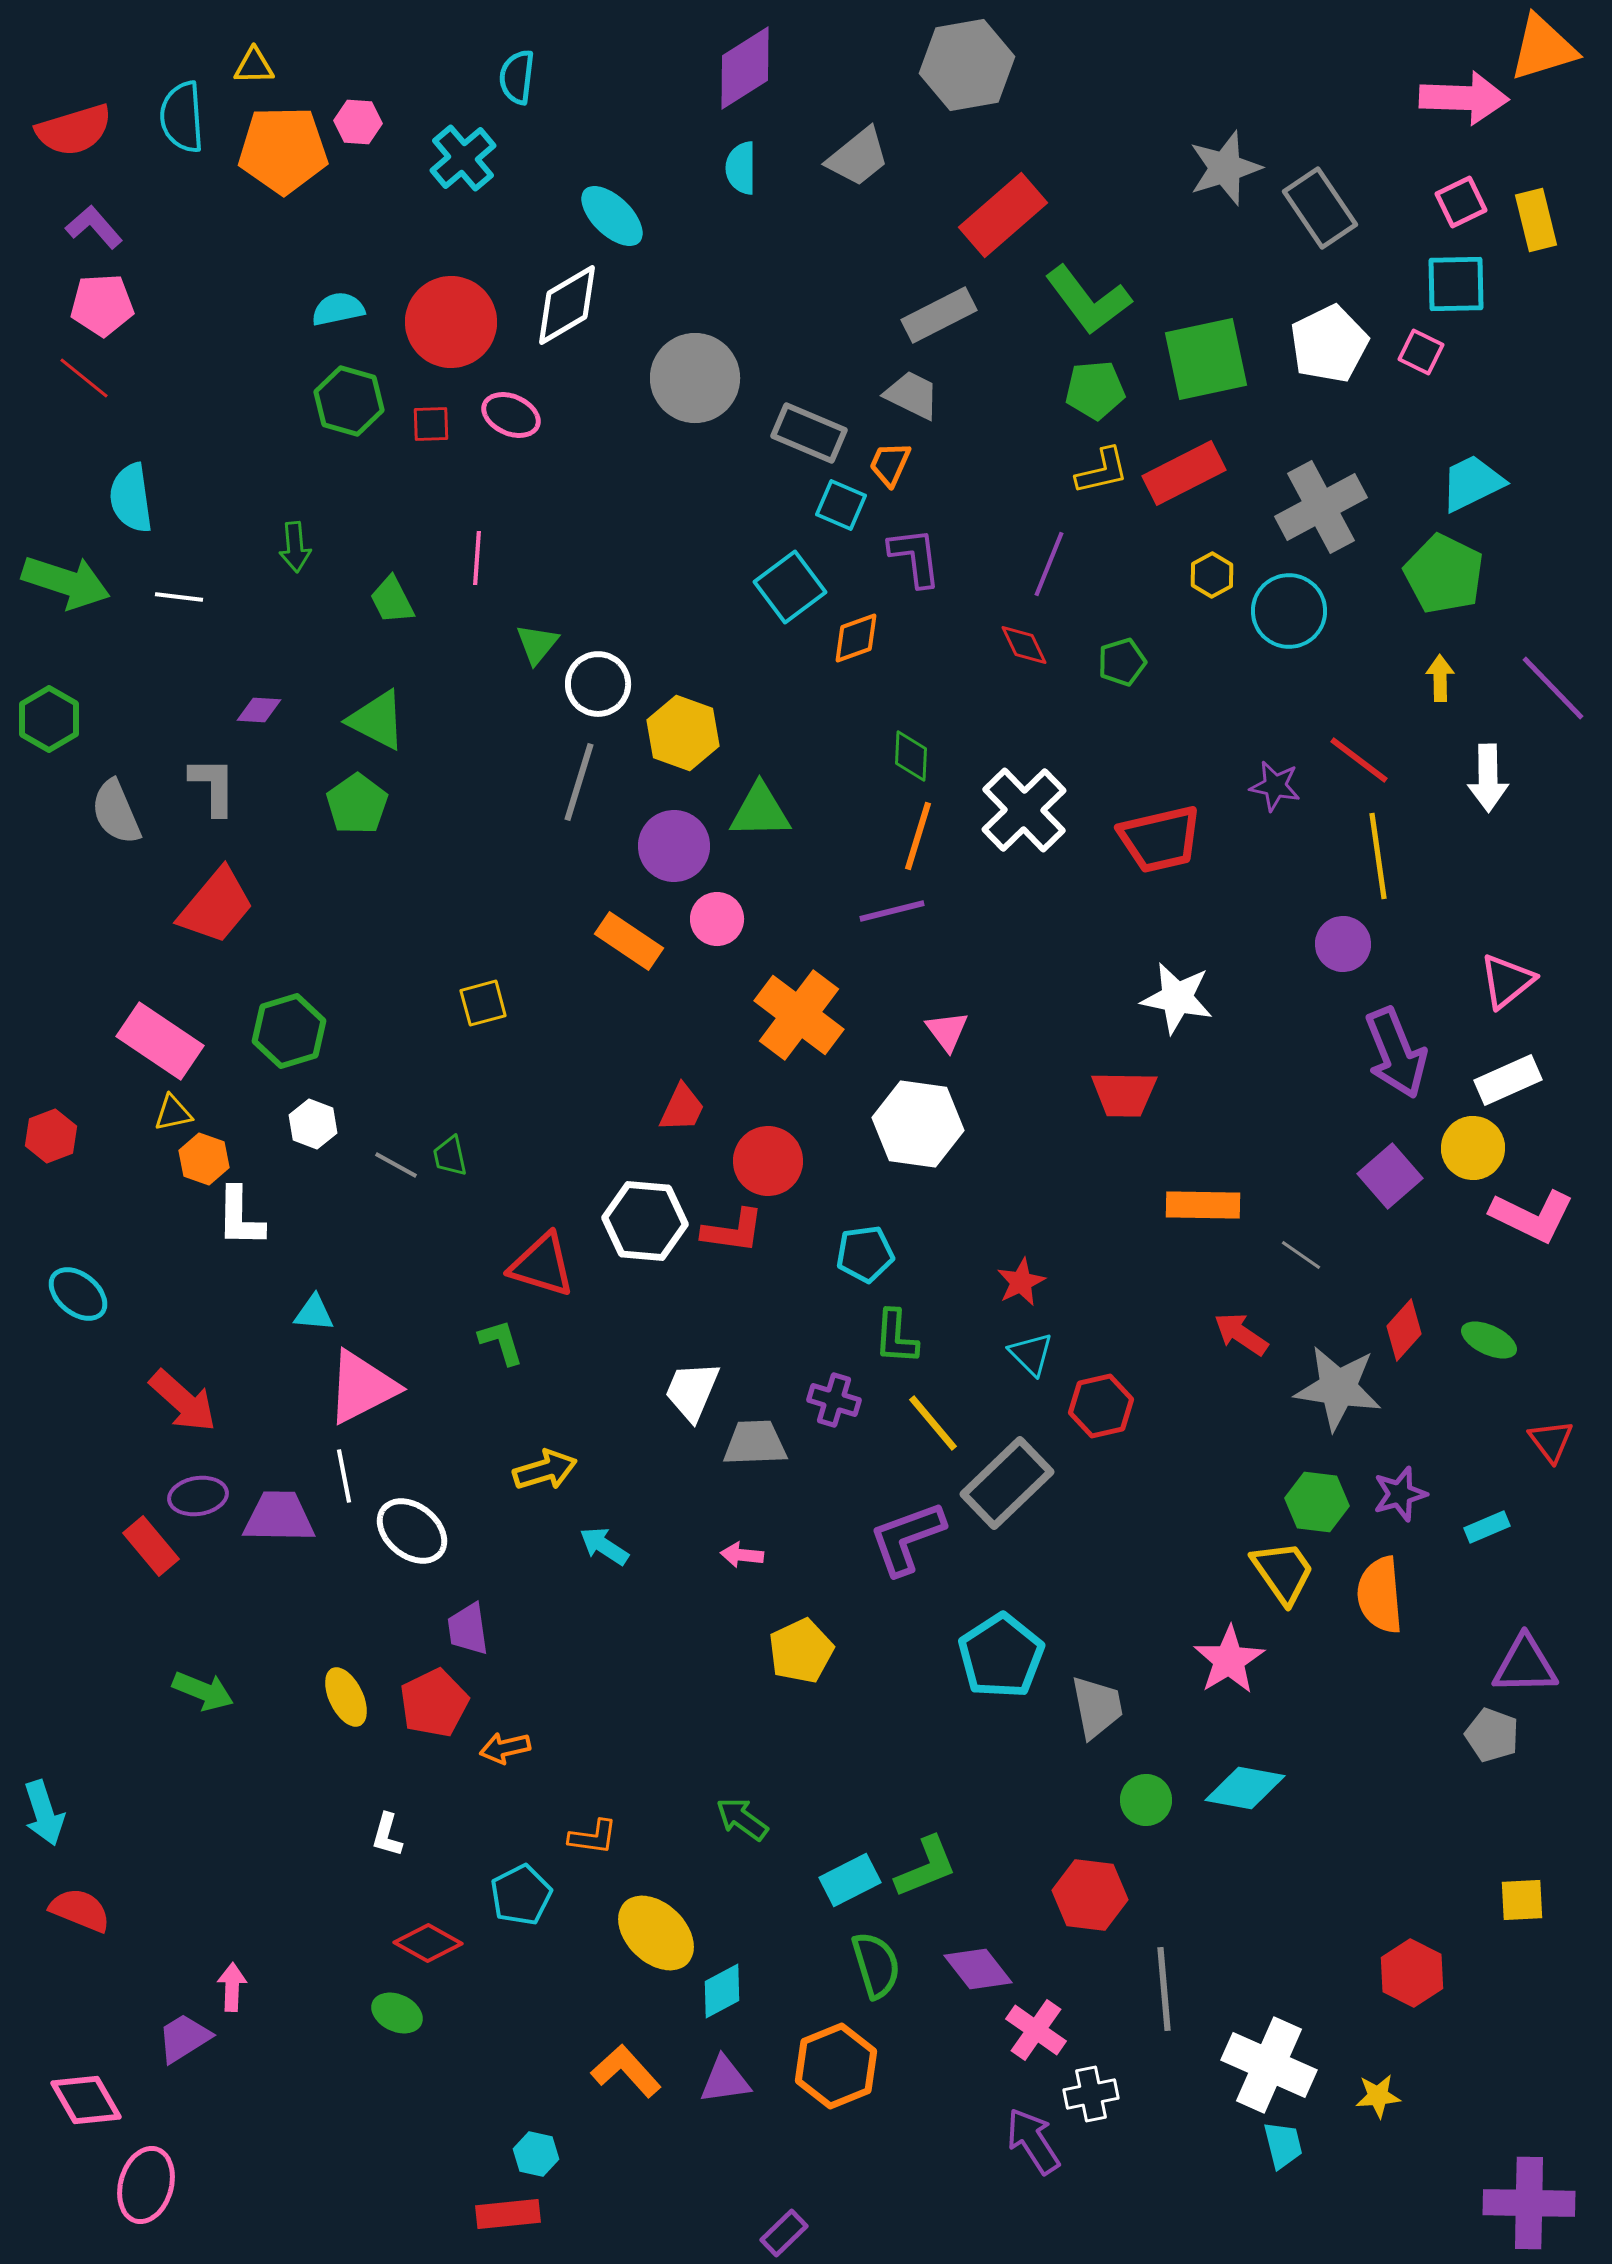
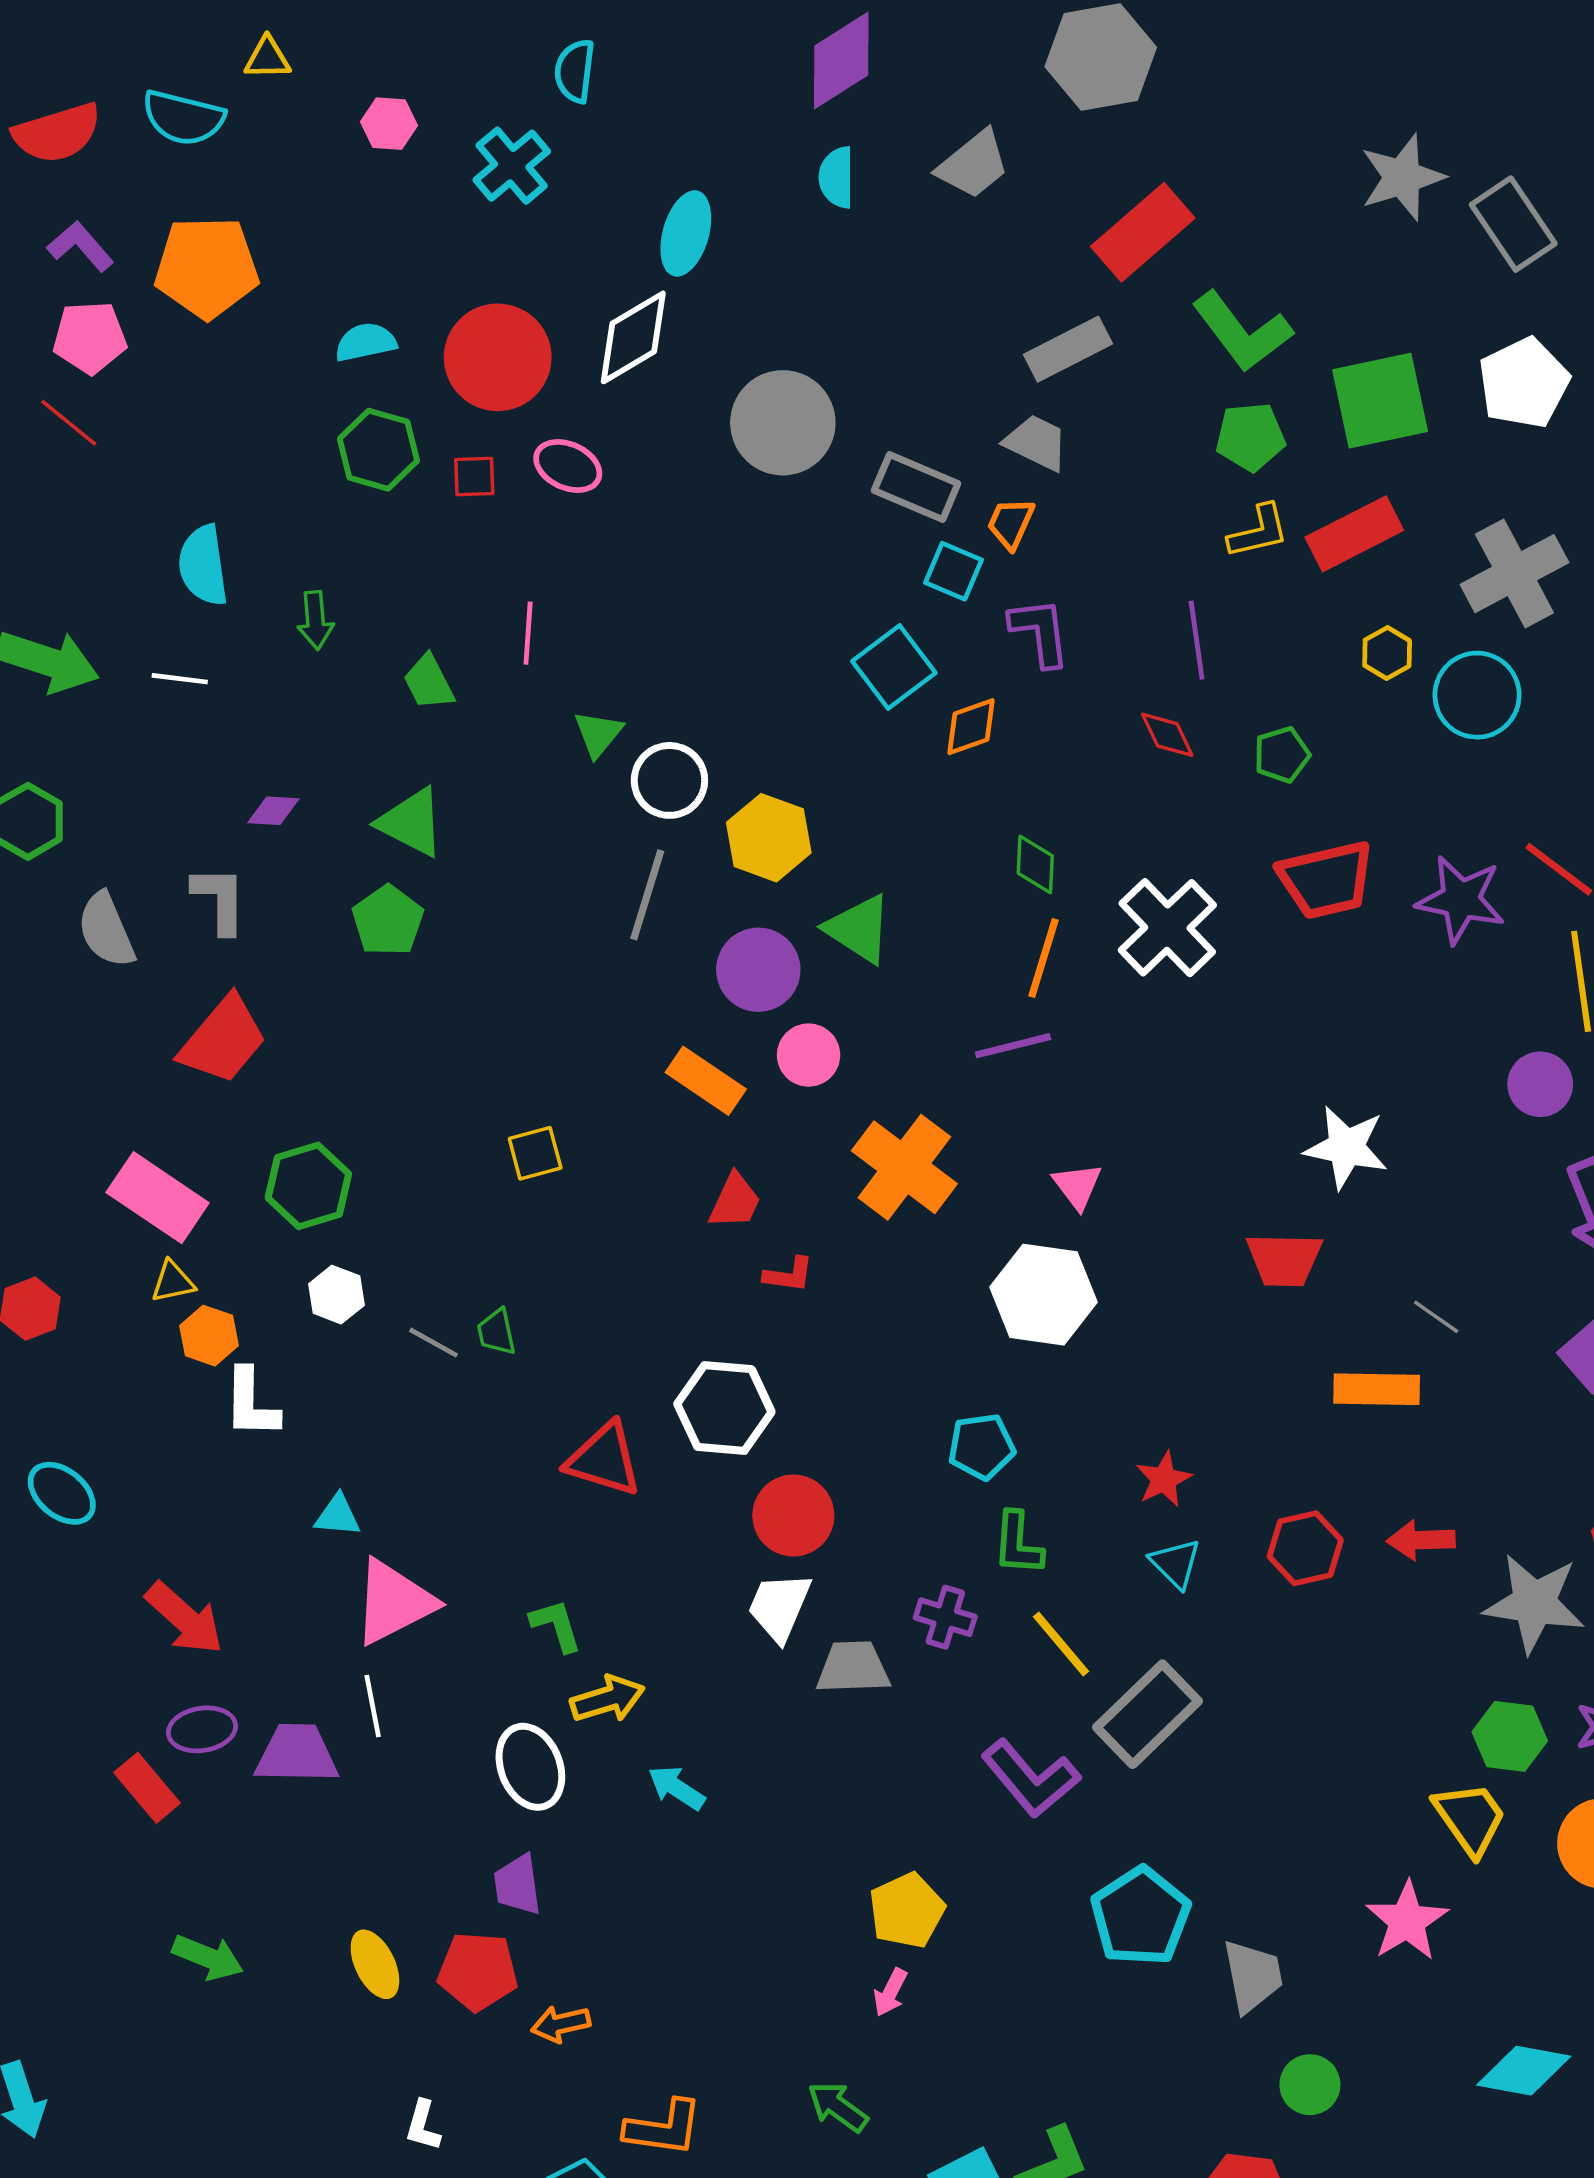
cyan semicircle: (182, 117) -> (183, 118), turned -72
orange pentagon: (283, 150) -> (207, 267), moved
cyan ellipse: (612, 216) -> (686, 233), turned 62
cyan semicircle: (131, 498) -> (203, 565), moved
purple line: (1049, 564) -> (1197, 640), turned -30
purple star: (1275, 786) -> (1461, 900), size x1.5
green triangle: (760, 811) -> (859, 929), turned 34
red trapezoid: (1160, 839) -> (1326, 880), moved
red trapezoid: (682, 1108) -> (735, 1201), moved
red circle: (768, 1161) -> (793, 1516), moved
red L-shape: (733, 1231) -> (789, 1275), moved, size x0.7
gray line: (1301, 1255) -> (1436, 1317), moved
red arrow: (1241, 1334) -> (1421, 1540), turned -36
green L-shape: (501, 1342) -> (556, 1625), moved
red hexagon: (1101, 1406) -> (1305, 1548), moved
white ellipse: (412, 1531) -> (530, 1767), moved, turned 30
purple L-shape: (907, 1538) -> (1031, 1778), turned -110
pink arrow: (742, 1555) -> (890, 1992), moved, turned -69
red pentagon: (434, 1703) -> (478, 1971), turned 30
cyan diamond: (1245, 1788) -> (1524, 2071), moved
orange L-shape: (593, 1837) -> (664, 2128), size x1.4

